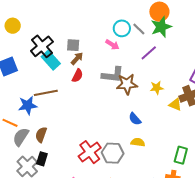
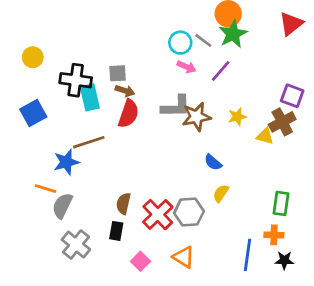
pink arrow: (112, 45) -> (187, 67), moved
black cross: (42, 46) -> (76, 80), turned -35
brown arrow: (77, 59) -> (125, 91), turned 72
cyan rectangle: (51, 60) -> (90, 97), turned 36
red semicircle: (77, 76) -> (128, 114), size x1.5
brown semicircle: (41, 135) -> (123, 203), moved
yellow semicircle: (138, 142) -> (221, 193), turned -56
black rectangle: (42, 159) -> (116, 231), moved

